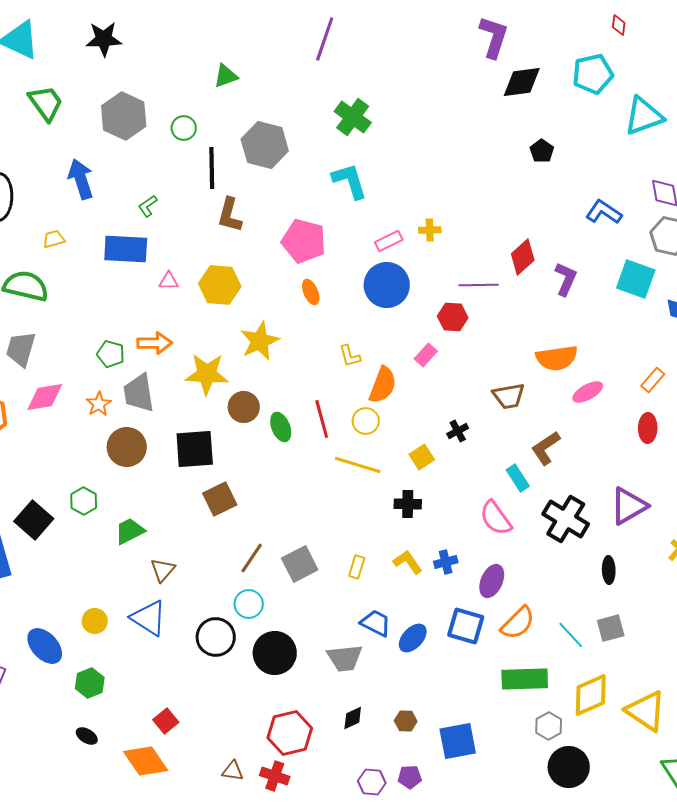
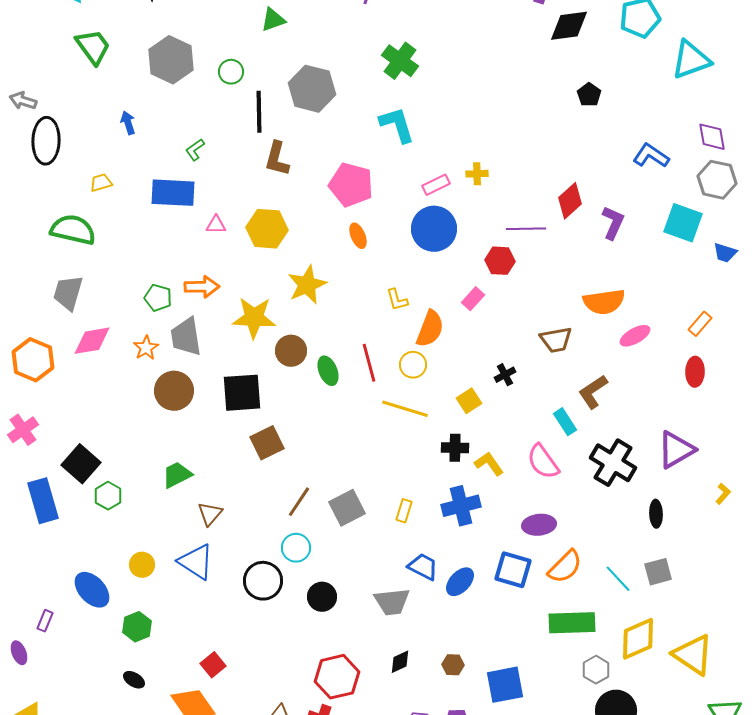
blue arrow: (81, 179) -> (128, 123), size x0.6
green hexagon: (84, 501) -> (108, 496), moved
yellow L-shape: (408, 562) -> (489, 464), moved
blue cross: (446, 562) -> (461, 506), moved, size x1.6
purple ellipse: (492, 581) -> (539, 525), turned 60
black circle: (275, 653) -> (322, 597), size x0.7

